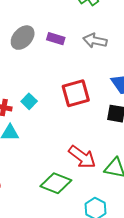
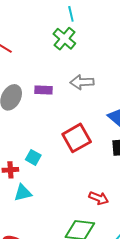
red arrow: (82, 157) -> (99, 198), size x0.7

